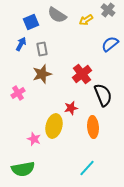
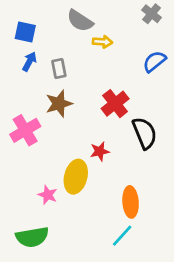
yellow arrow: (86, 20) -> (102, 42), moved, turned -144
blue square: (31, 22) -> (25, 32), moved, turned 35
pink cross: (18, 93) -> (25, 130), size x1.5
orange ellipse: (93, 127) -> (131, 202), moved

